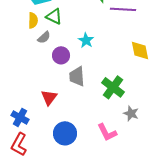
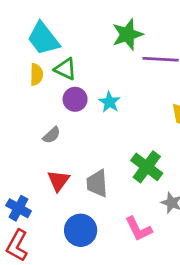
gray semicircle: (44, 37) -> (52, 135), moved
purple circle: (61, 55) -> (75, 99), moved
gray trapezoid: (77, 76) -> (97, 183), moved

